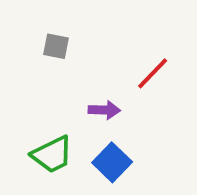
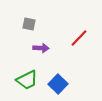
purple arrow: (104, 110) -> (41, 48), moved

